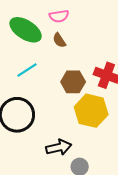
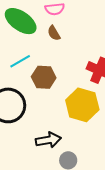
brown hexagon: (73, 82) -> (44, 77), moved

